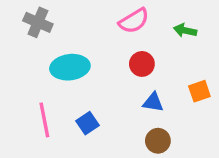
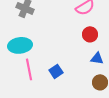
cyan ellipse: (70, 67) -> (20, 45), moved

